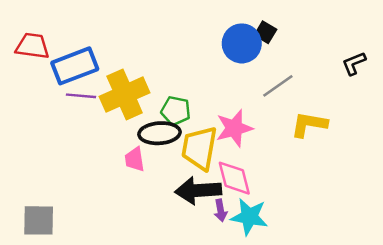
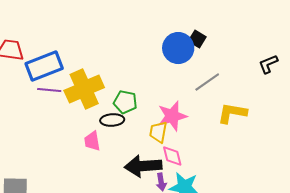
black ellipse: (160, 133) -> (112, 120), size x0.7
yellow trapezoid: (199, 148) -> (158, 132), moved, size x0.6
pink diamond: (234, 178) -> (172, 156), size x0.7

